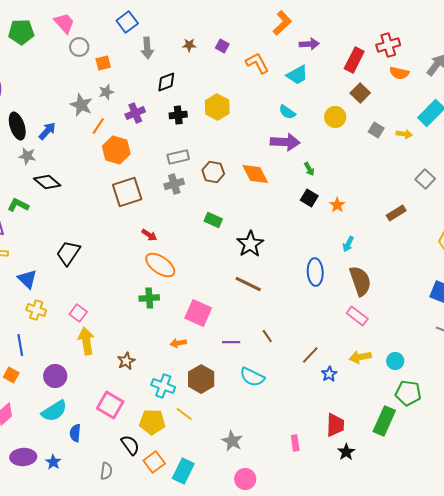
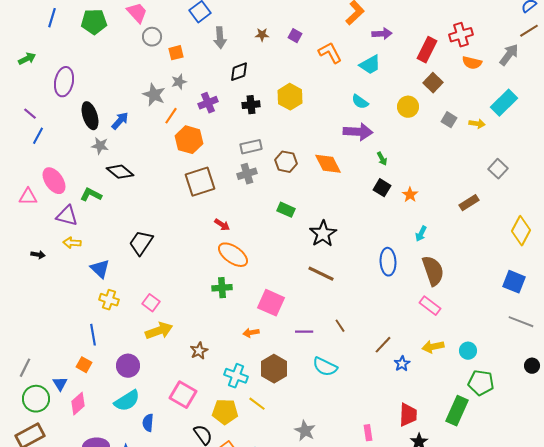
yellow arrow: (86, 341) -> (159, 331), turned 80

